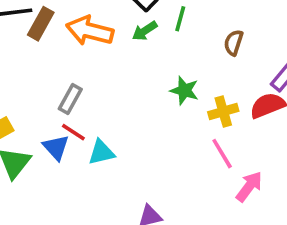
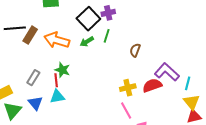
green star: (184, 90) -> (62, 70), moved
gray rectangle: (70, 99) -> (33, 78), moved
red line: (73, 132) -> (56, 80), moved, turned 48
cyan triangle: (101, 152) -> (57, 97), moved

